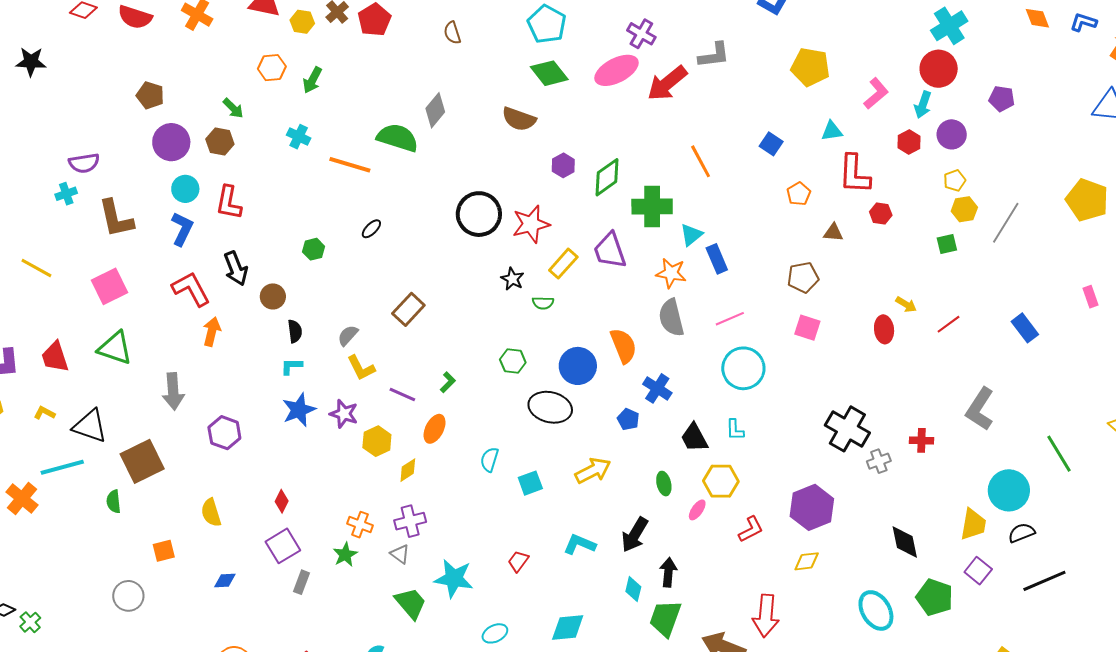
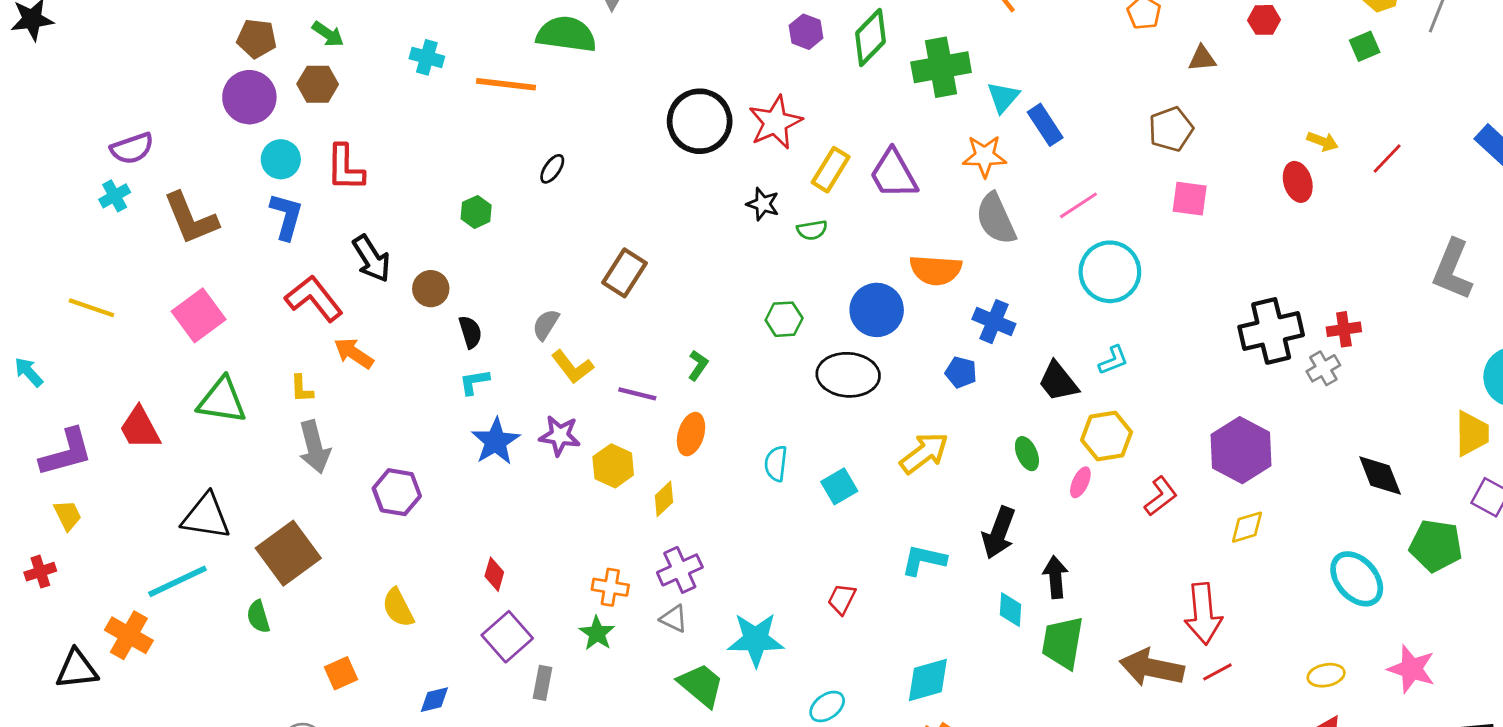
brown pentagon: (150, 95) -> (257, 38), moved
purple trapezoid: (610, 251) -> (894, 174), moved
orange arrow: (212, 332) -> (354, 353), turned -60
orange semicircle: (623, 346) -> (936, 270), turned 126
yellow L-shape: (44, 413) -> (302, 389), moved, turned -110
black cross: (847, 429) -> (1271, 331), turned -33
cyan L-shape: (735, 430) -> (1113, 360), turned -100
red cross: (921, 440) -> (1344, 329), moved

